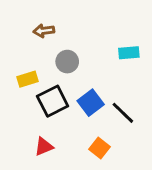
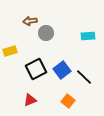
gray circle: (67, 62) -> (46, 33), moved
yellow rectangle: (28, 79) -> (10, 51), moved

